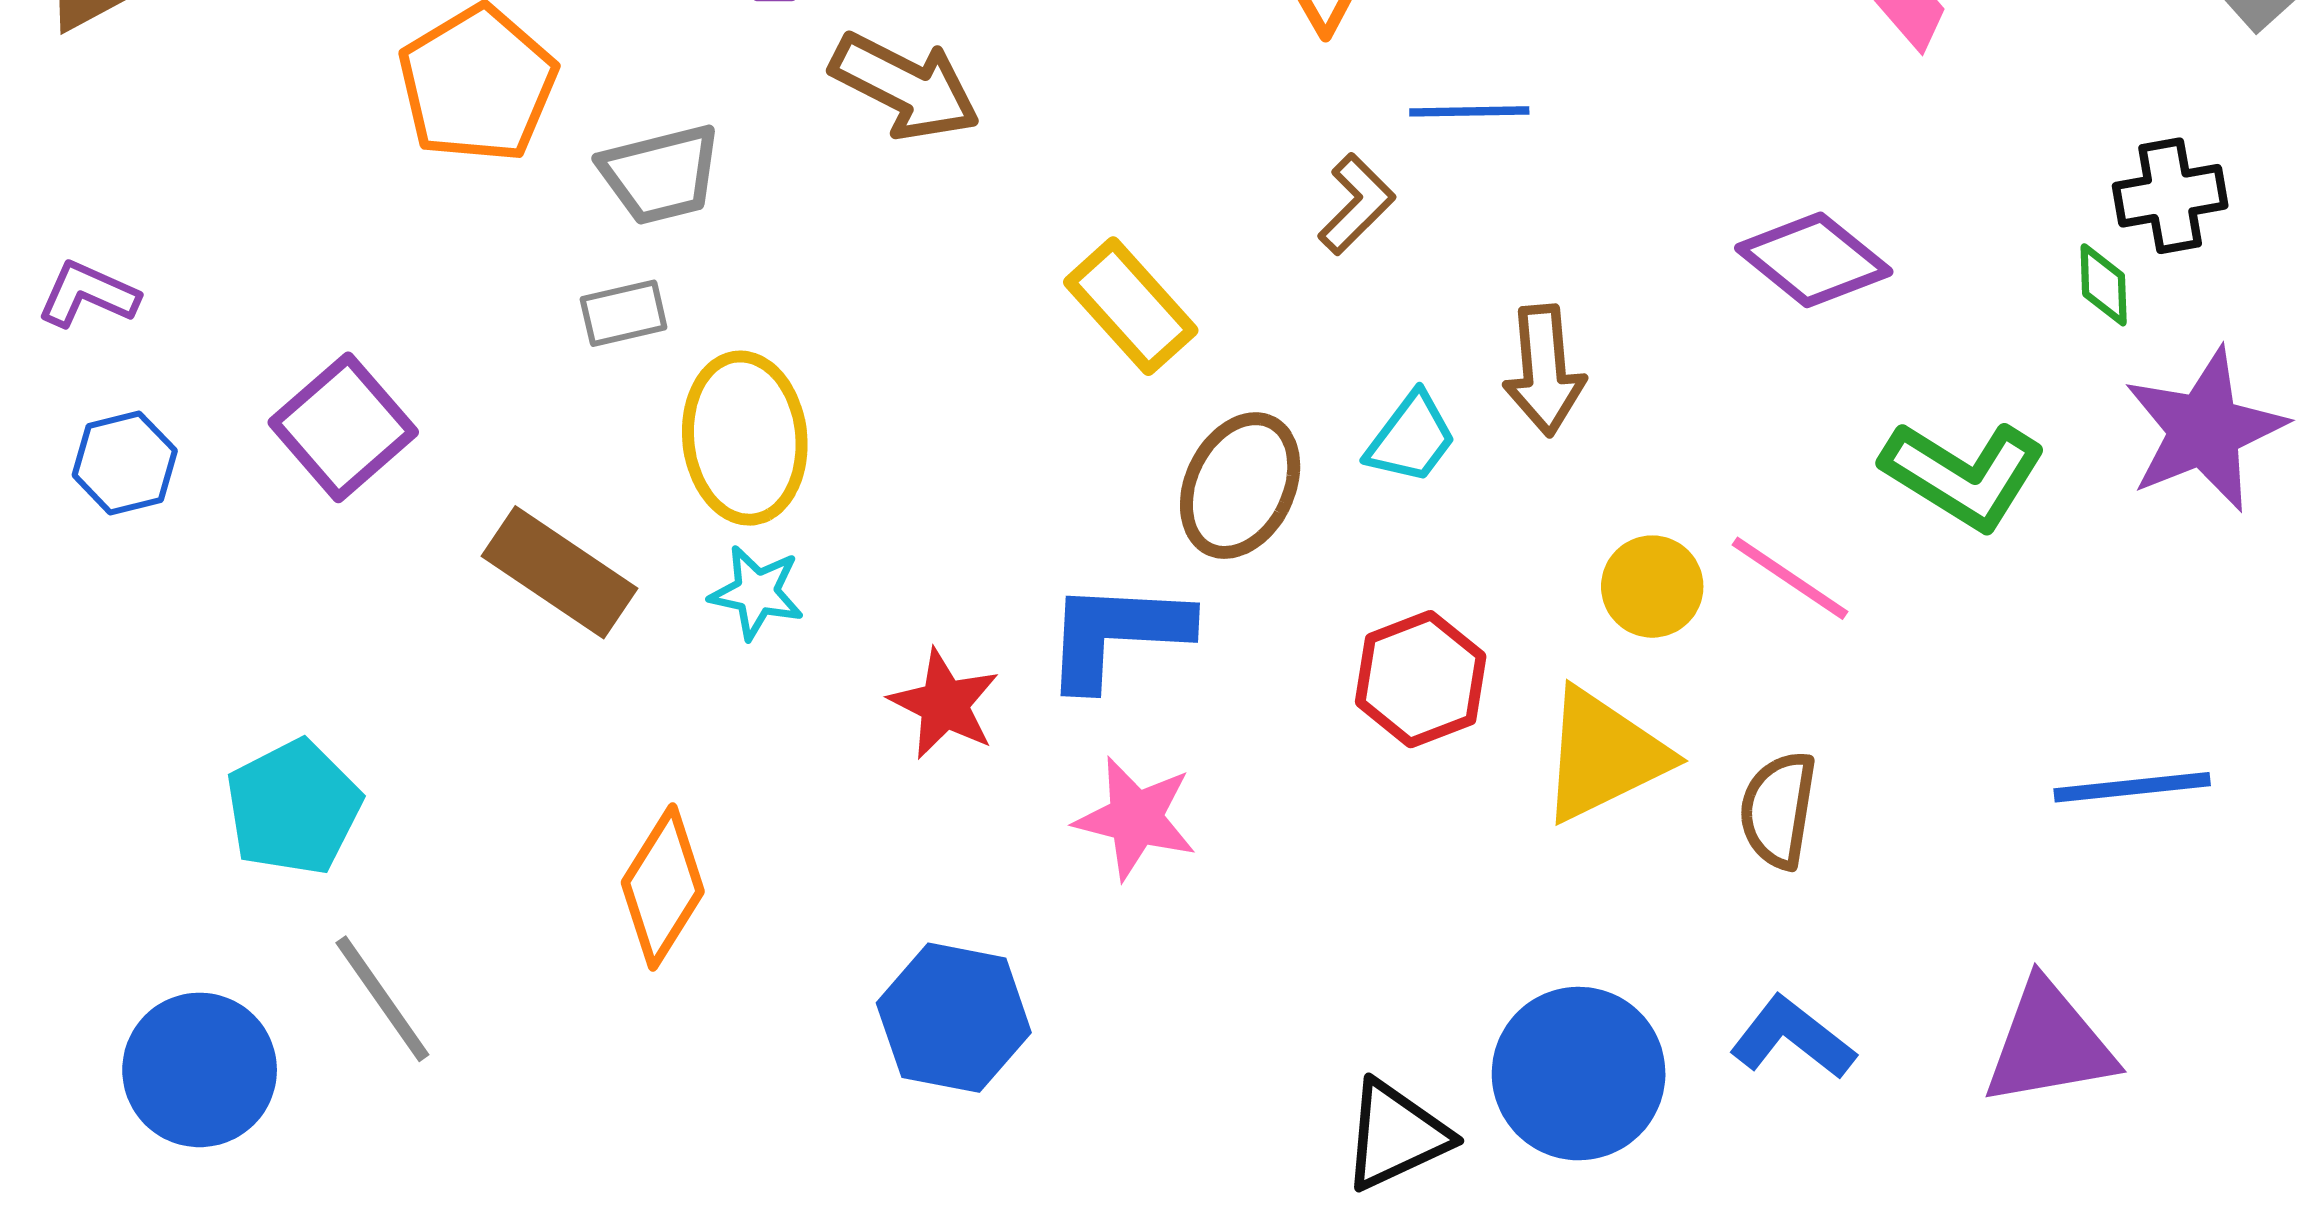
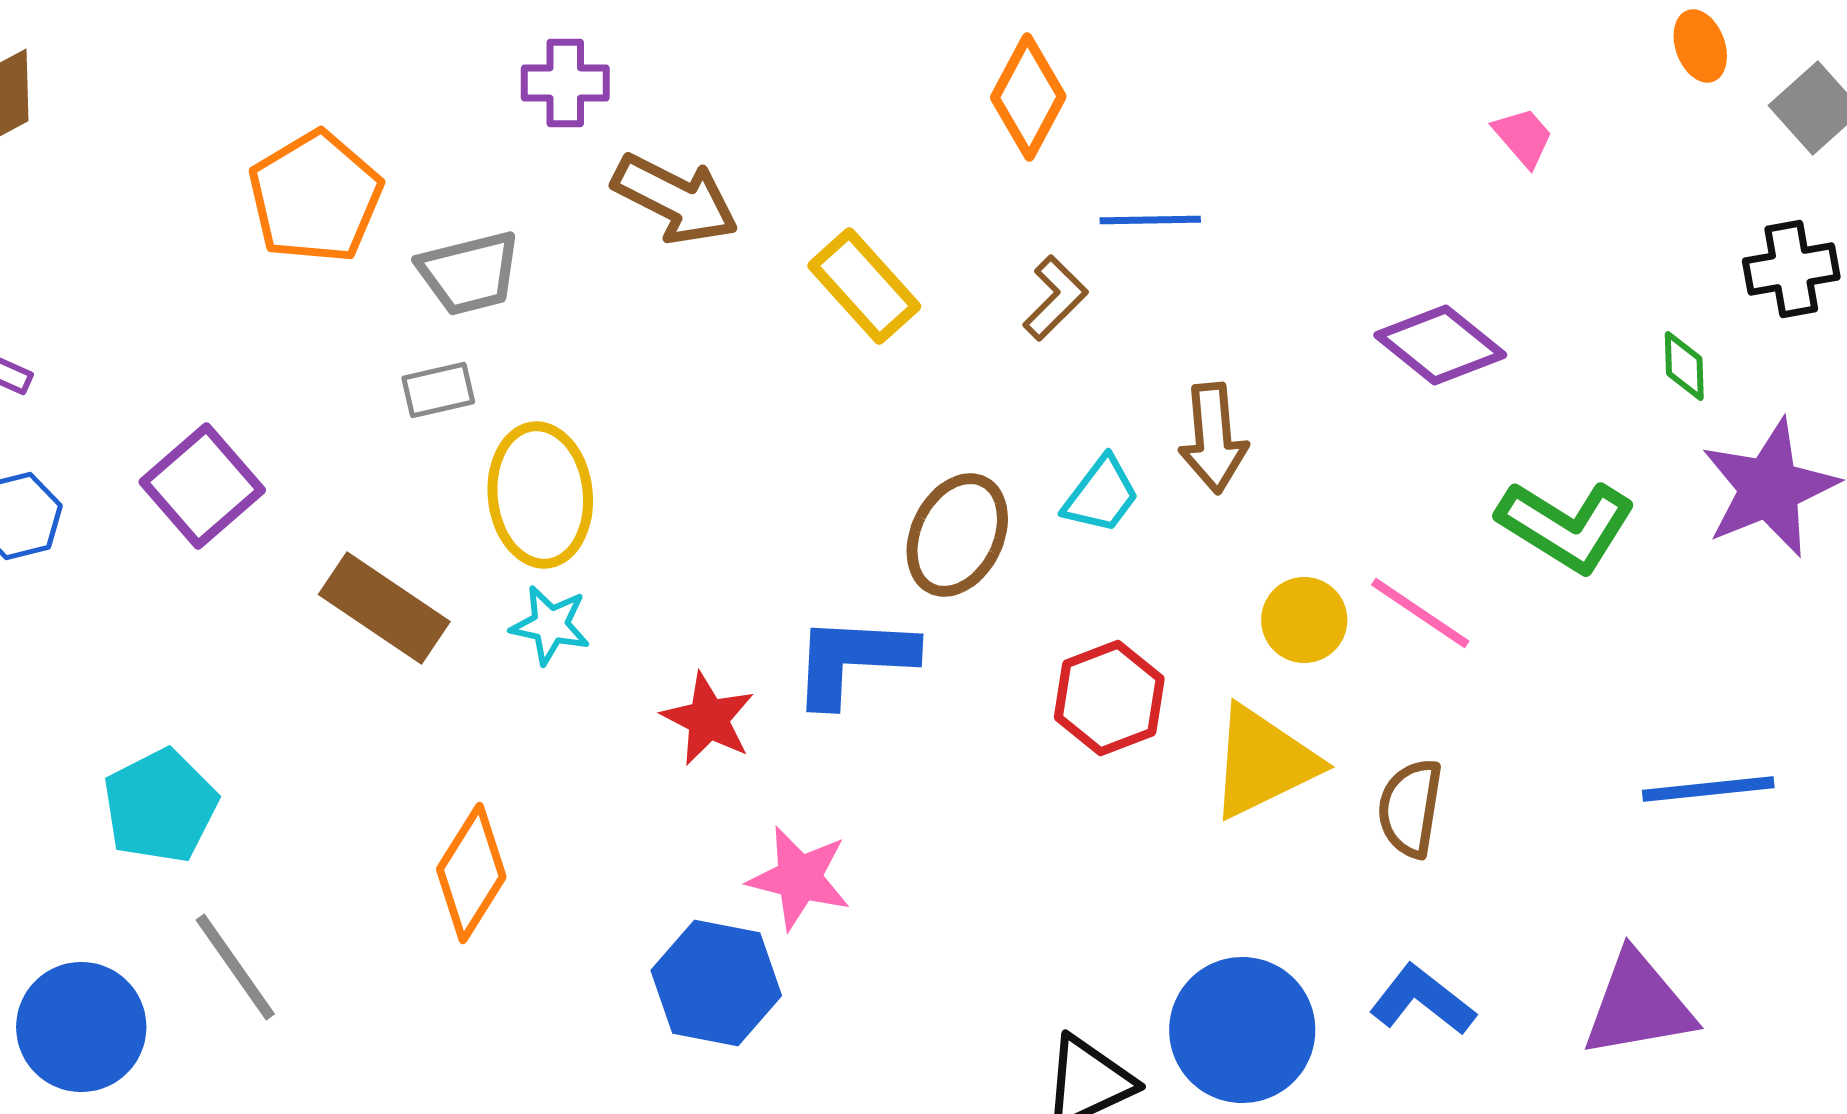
black cross: (2170, 196) -> (1791, 269), moved
yellow rectangle: (1131, 306) -> (864, 286), moved
pink star: (1136, 818) -> (799, 878), moved

